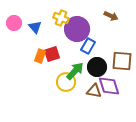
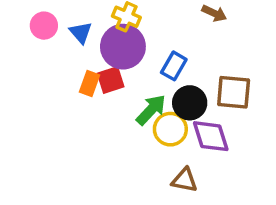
purple circle: (77, 29) -> (123, 47), moved
yellow circle: (66, 82) -> (170, 129), moved
brown triangle: (94, 91) -> (184, 180), moved

